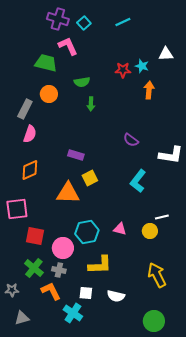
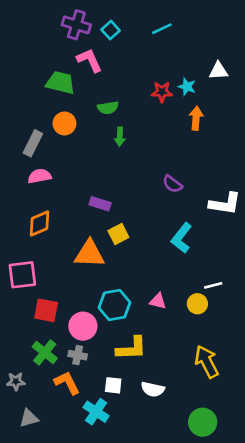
pink semicircle: (30, 134) -> (39, 176), turned -120

